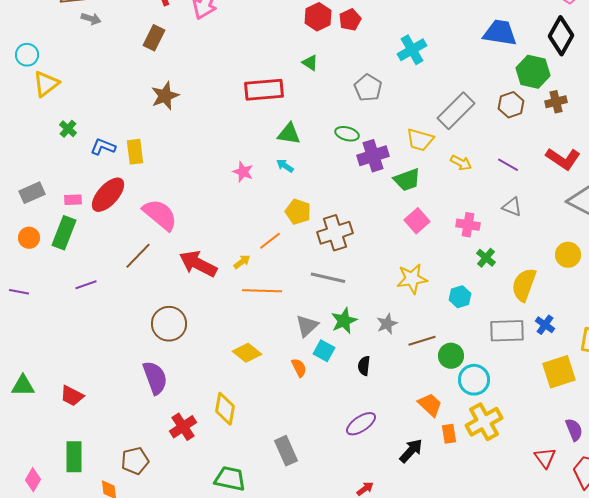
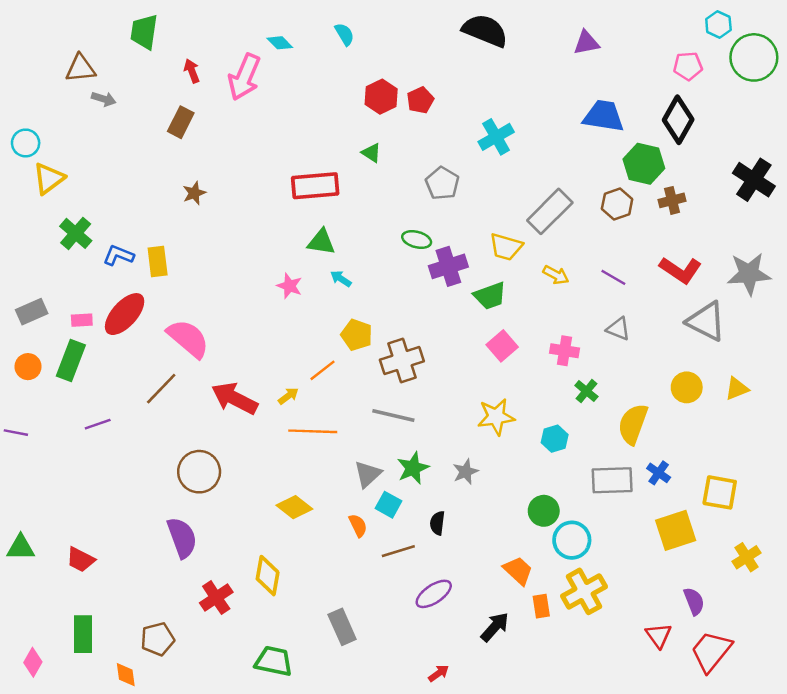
brown star: (165, 96) -> (194, 193), size x0.7
green cross: (68, 129) -> (76, 233), size x1.5
green triangle: (289, 134) -> (321, 242), moved
brown line: (422, 341) -> (398, 551), moved

